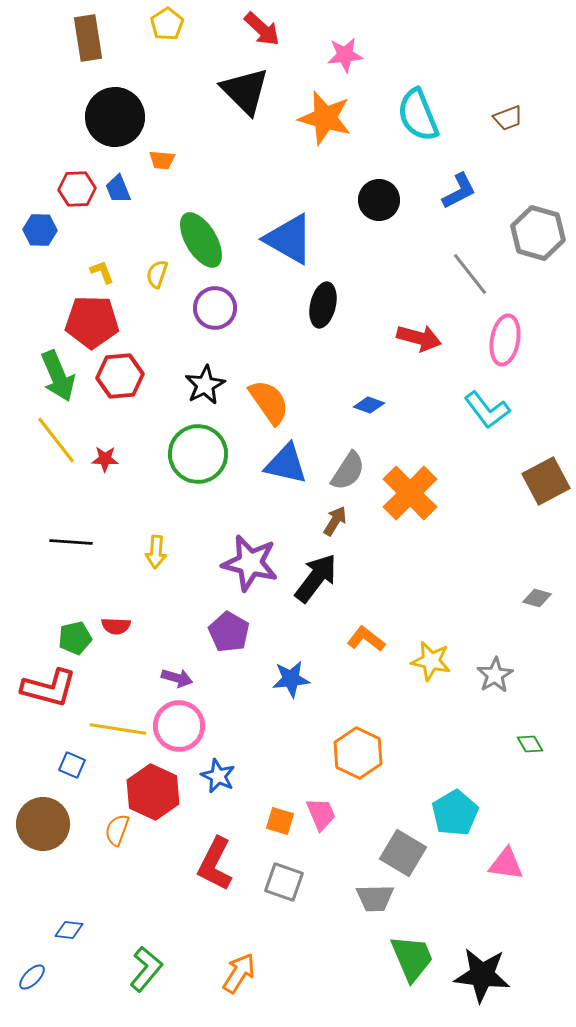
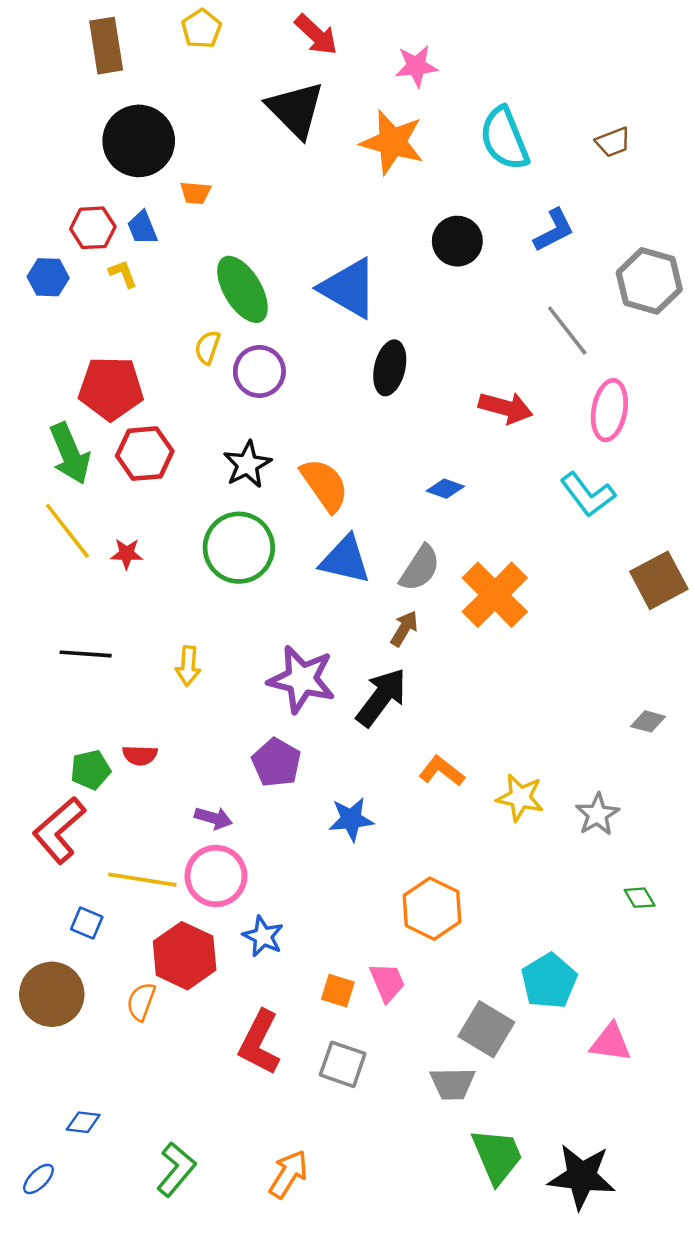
yellow L-shape: (102, 272) -> (123, 274), moved
yellow semicircle: (157, 274) -> (207, 347), moved
red L-shape: (49, 688) -> (59, 830), turned 124

